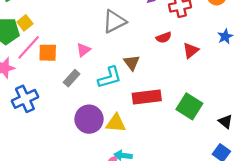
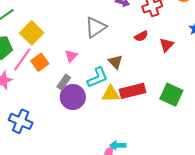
yellow square: (25, 23) -> (32, 33), moved, size x1.6
orange square: (48, 53) -> (40, 62), turned -30
blue cross: (25, 99) -> (21, 121), moved, turned -35
purple circle: (89, 119) -> (73, 97), moved
yellow triangle: (116, 123) -> (111, 94), moved

